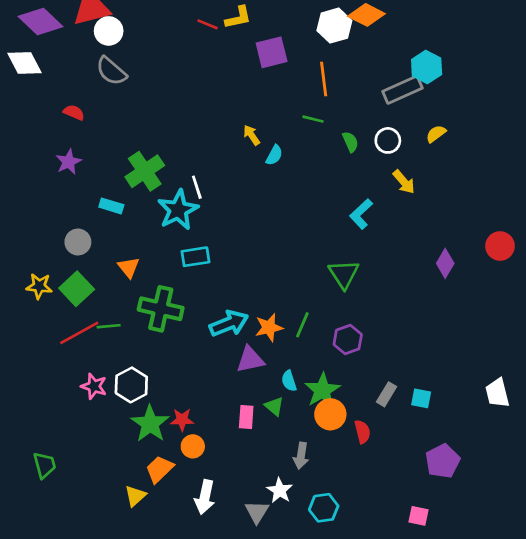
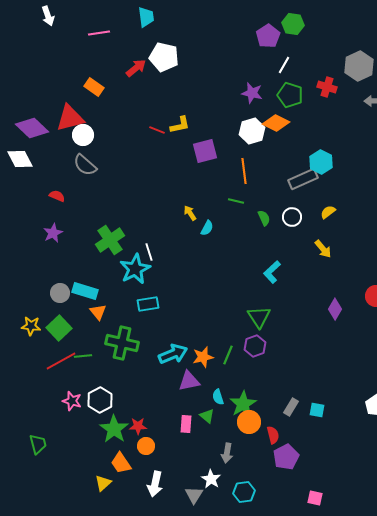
yellow arrow: (404, 182) -> (323, 249), moved
cyan rectangle: (111, 206) -> (85, 291), moved, size x1.4
purple hexagon: (348, 340) -> (255, 346), moved
purple pentagon: (443, 461) -> (286, 457), moved
green trapezoid: (45, 465) -> (38, 444), moved
orange trapezoid: (159, 469) -> (121, 463), turned -80

